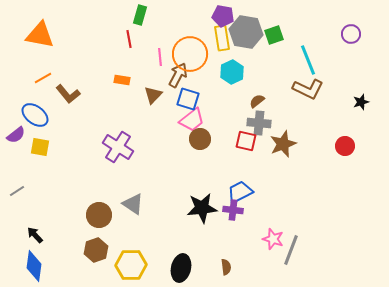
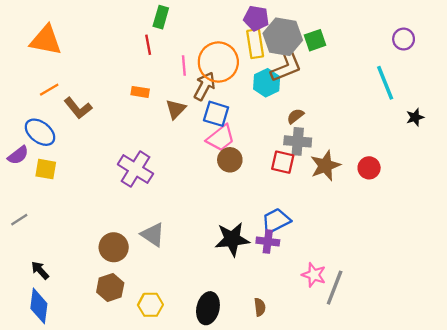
cyan line: (308, 60) -> (385, 83), moved
brown L-shape: (308, 89) -> (286, 67), moved, turned -48
red circle: (345, 146) -> (369, 168), moved
yellow hexagon: (131, 265) -> (150, 305), size x0.7

